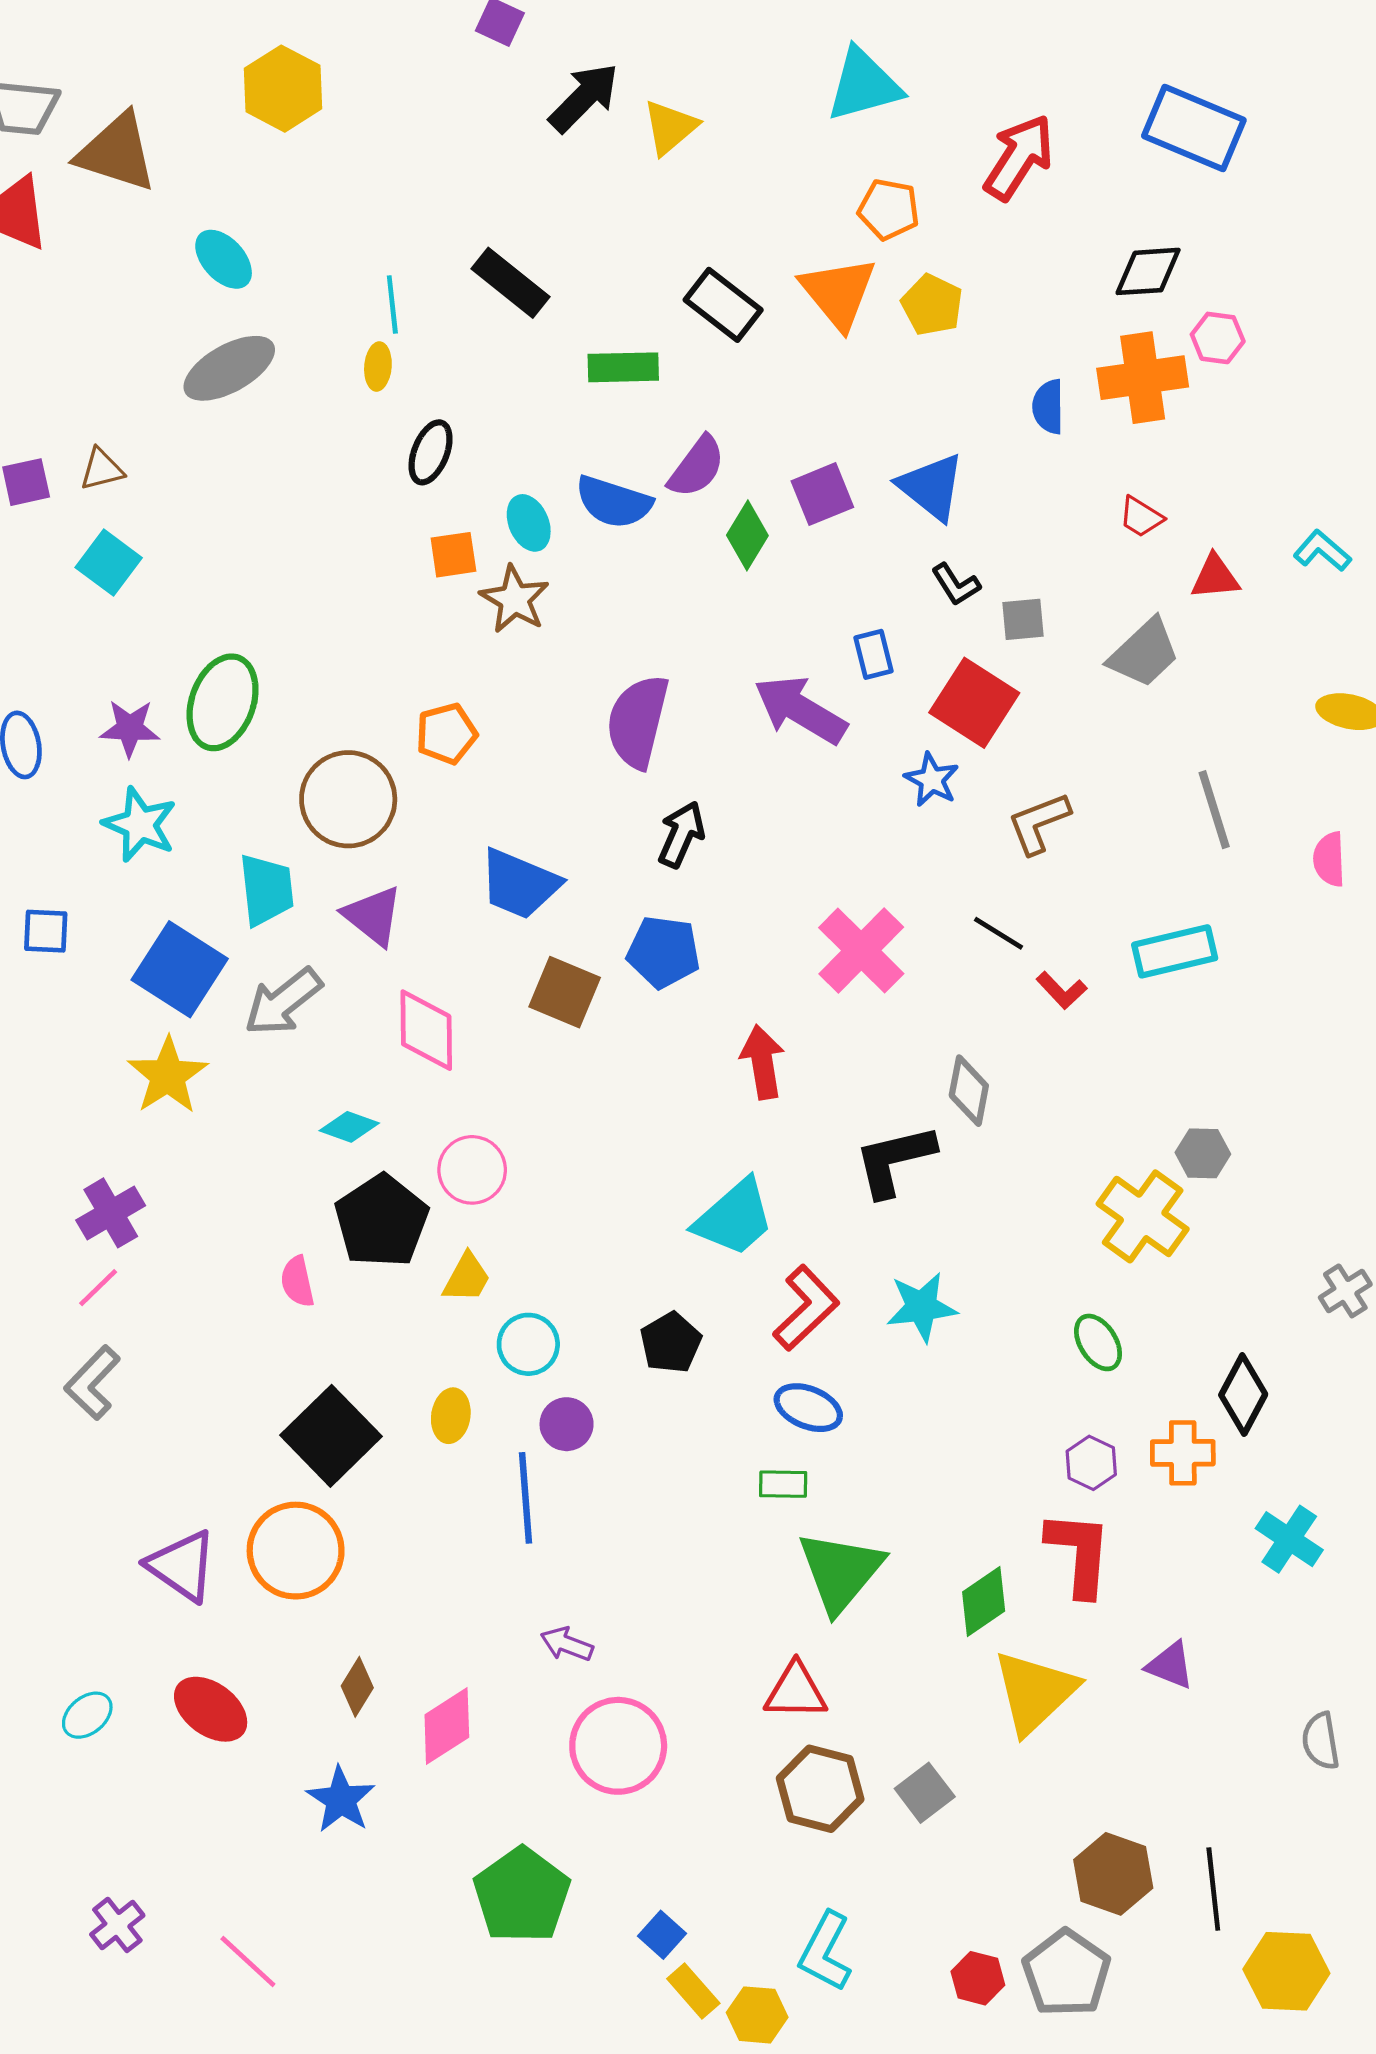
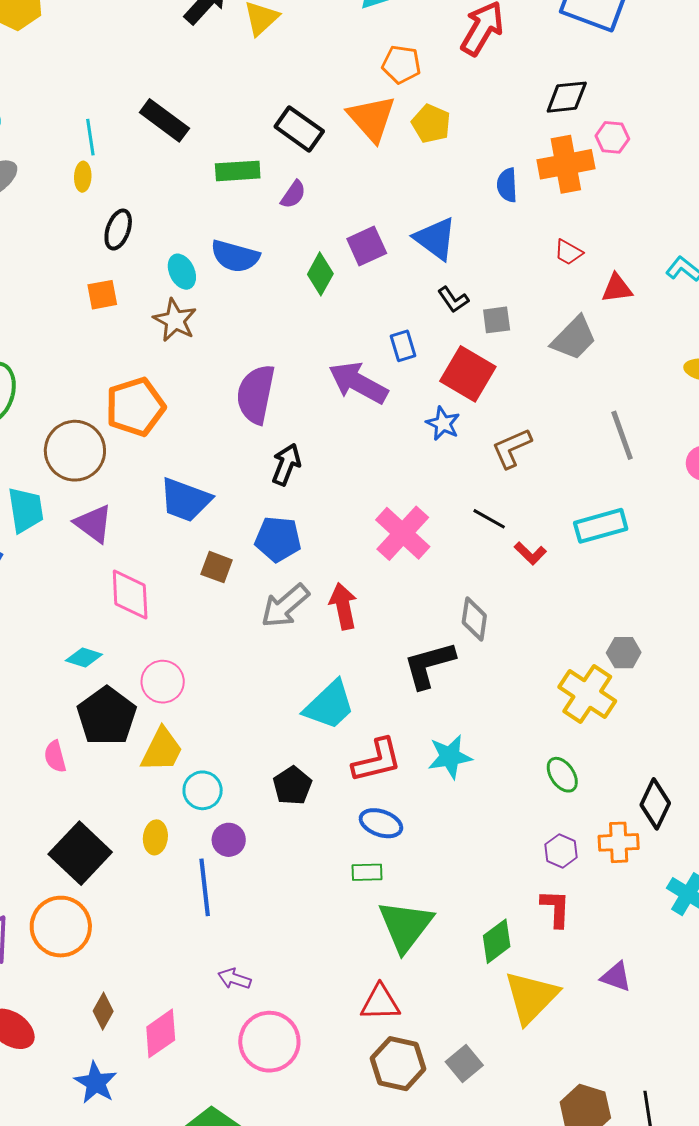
purple semicircle: (697, 467) -> (293, 194), moved, size x0.7
orange square: (453, 555) -> (102, 295), moved
orange pentagon: (446, 734) -> (135, 407), size x1.5
brown square: (565, 992) -> (217, 567), size x0.7
gray arrow: (283, 1002) -> (285, 606), moved
yellow trapezoid: (467, 1278) -> (162, 750), size x1.4
red L-shape: (806, 1308) -> (377, 760), turned 32
red L-shape: (1079, 1553) -> (556, 908), size x0.7

